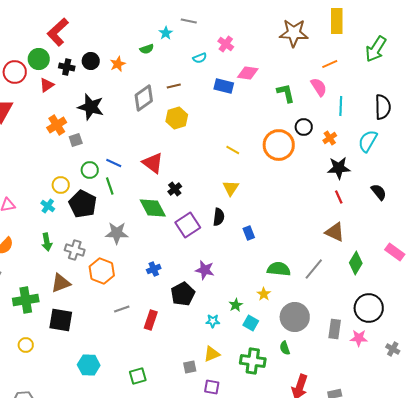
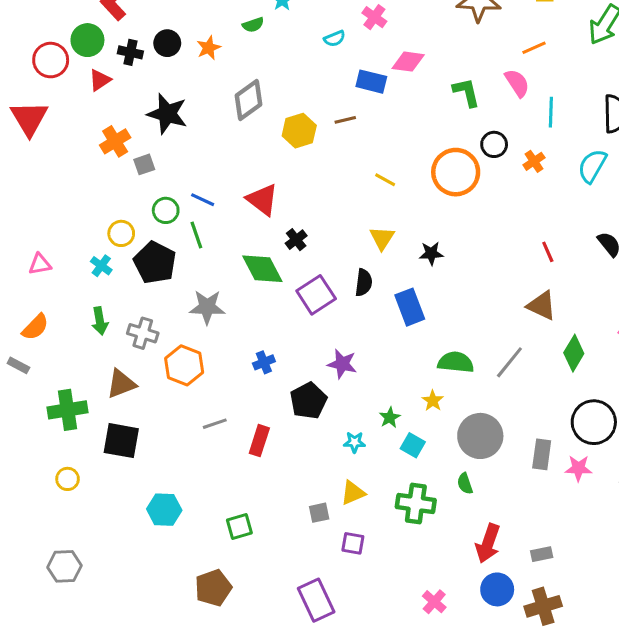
brown line: (174, 86) -> (345, 120), moved
black star: (339, 168) -> (431, 253), moved, size x0.7
blue rectangle: (249, 233) -> (410, 307), size x1.6

